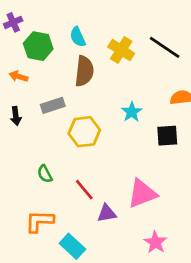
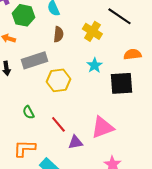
yellow cross: (121, 50) -> (92, 31), moved
brown semicircle: (84, 71) -> (58, 34), size x0.7
gray rectangle: (53, 105) -> (34, 60), size x1.4
black square: (167, 136) -> (121, 83), size x1.4

